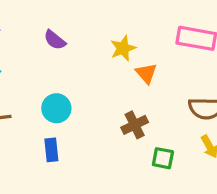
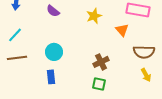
orange triangle: (146, 73) -> (122, 30), moved
green square: (163, 158) -> (99, 84), moved

